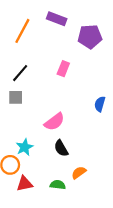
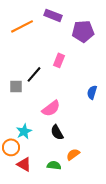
orange line: (22, 31) -> (22, 26), turned 35
black line: (20, 73) -> (34, 74), moved
red triangle: (25, 184) -> (24, 164), turned 42

